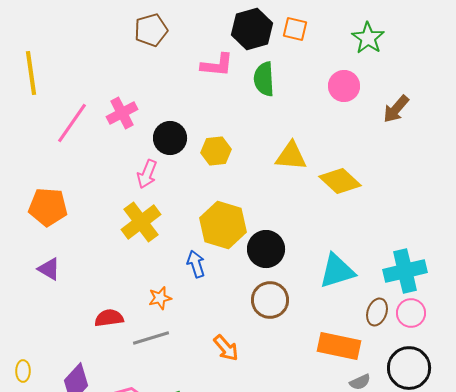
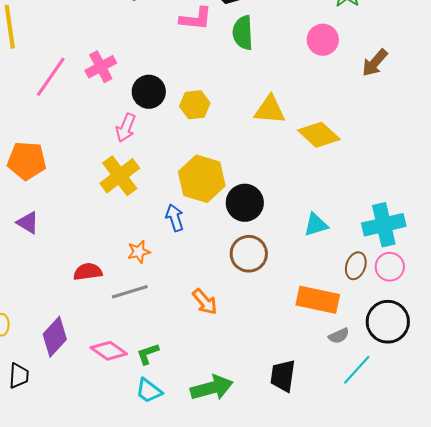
cyan triangle: (337, 271) -> (316, 225), size x0.7

